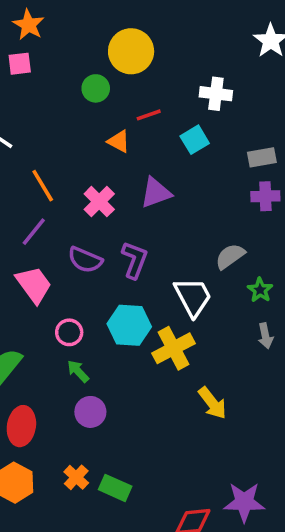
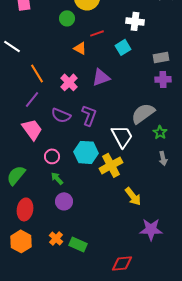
gray semicircle: (230, 256) -> (143, 113), size x1.4
purple star: (244, 502) -> (151, 229), moved

